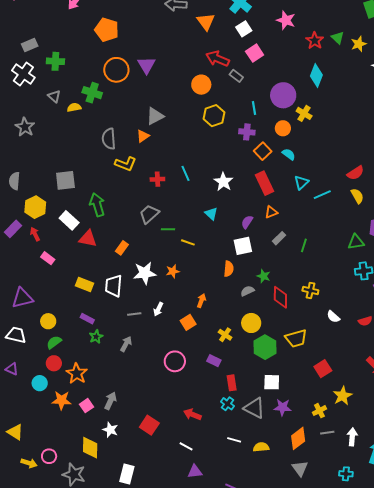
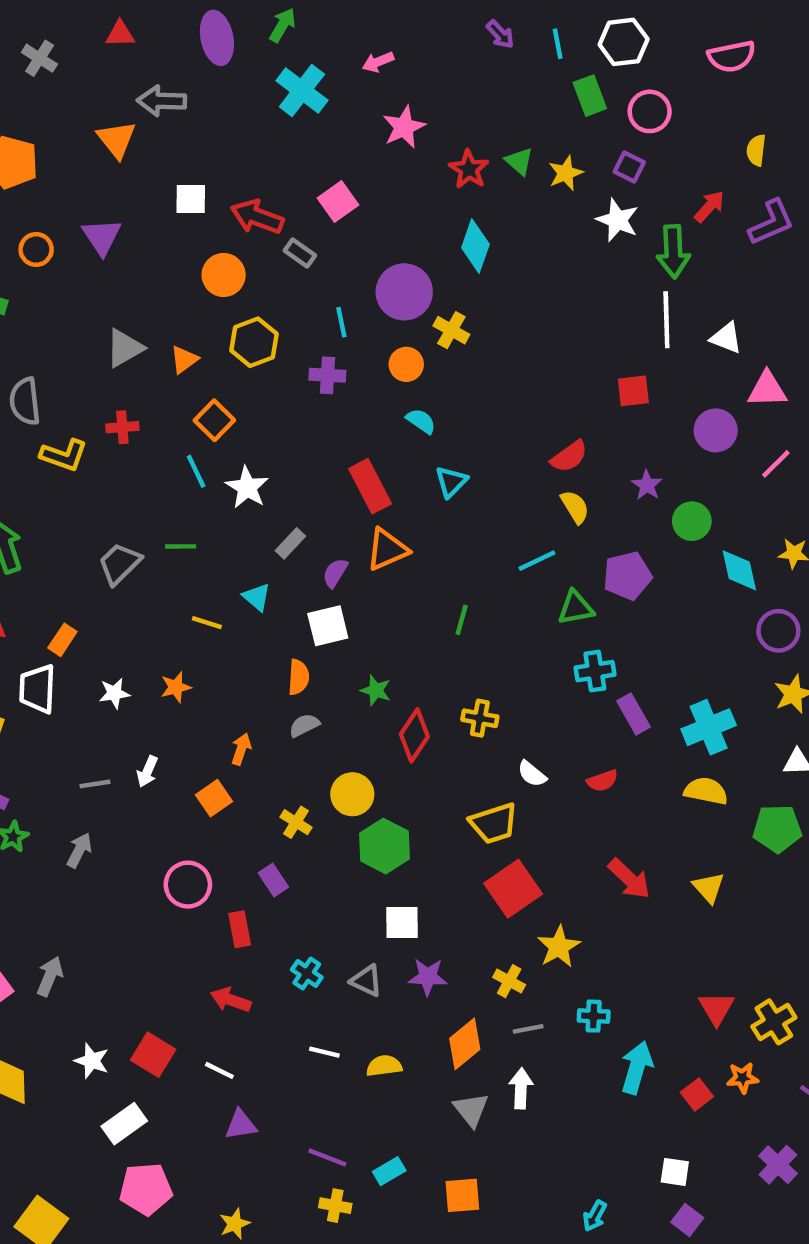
pink star: (286, 20) -> (404, 127), turned 30
orange triangle: (206, 22) -> (117, 140), moved
white square: (244, 29) -> (191, 199), moved, turned 35
orange circle: (116, 70) -> (36, 249), size x0.6
orange triangle: (143, 136) -> (184, 360), moved
orange square: (263, 151) -> (214, 420), moved
red cross: (157, 179) -> (122, 427), moved
white star: (223, 182) -> (247, 487), moved
cyan line: (322, 195) -> (537, 561), moved
orange triangle: (271, 212) -> (387, 549), size x1.5
cyan triangle: (211, 214) -> (257, 597), moved
green line: (168, 229) -> (181, 546), moved
gray rectangle: (279, 238) -> (290, 543), moved
white star: (145, 273) -> (114, 693), size x0.6
white trapezoid: (114, 286) -> (37, 689), moved
gray semicircle: (247, 291) -> (304, 725), moved
red diamond: (280, 297) -> (414, 735), turned 35
yellow trapezoid: (296, 338) -> (494, 823), moved
purple rectangle: (214, 361) -> (273, 880), turned 32
red square: (323, 369) -> (513, 889), size x1.4
red rectangle: (232, 383) -> (240, 929), moved
gray triangle: (254, 408) -> (366, 981), size x0.7
yellow cross: (319, 411) -> (509, 981), turned -32
red square: (149, 425) -> (153, 1055), moved
white star: (110, 430) -> (92, 1061), moved
white arrow: (352, 437) -> (521, 1088), moved
white rectangle: (127, 474) -> (124, 1124), moved, turned 42
cyan cross: (346, 474) -> (594, 1016), moved

